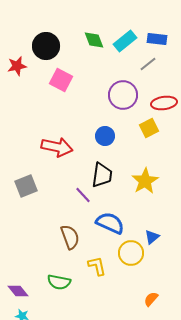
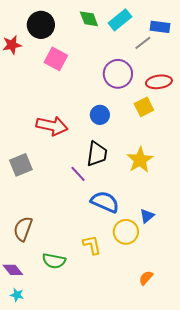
blue rectangle: (157, 39) -> (160, 27), moved
brown semicircle: (70, 237) -> (23, 229), moved, turned -140

